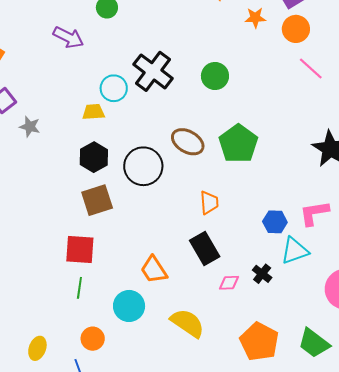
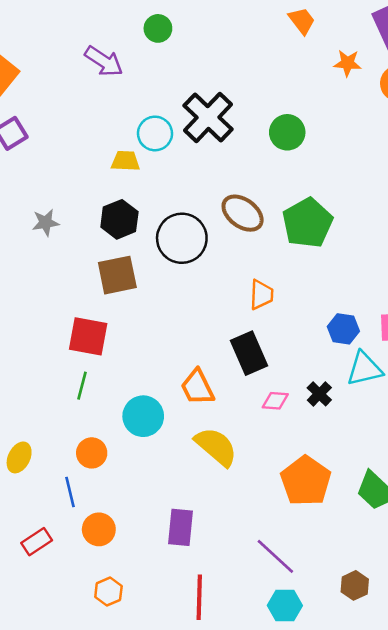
gray star: (30, 127) -> (46, 223), moved, turned -30
orange trapezoid: (154, 270) -> (197, 387), moved

